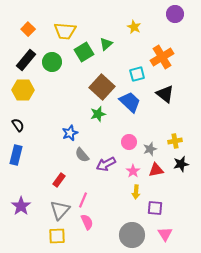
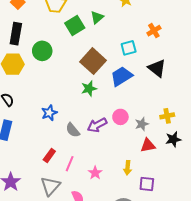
orange cross: (162, 57) -> (154, 31), size x0.6
black rectangle: (26, 60) -> (16, 34), turned -30
green circle: (52, 62) -> (42, 51), moved
blue trapezoid: (130, 102) -> (121, 76), turned -75
blue star: (70, 133) -> (49, 113), moved
purple arrow: (106, 164) -> (97, 125), moved
pink star: (133, 171) -> (95, 173), moved
pink line: (83, 200) -> (70, 164), moved

